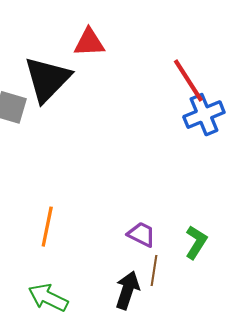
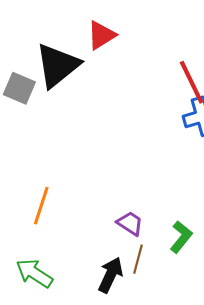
red triangle: (89, 43) -> (101, 35), turned -36

